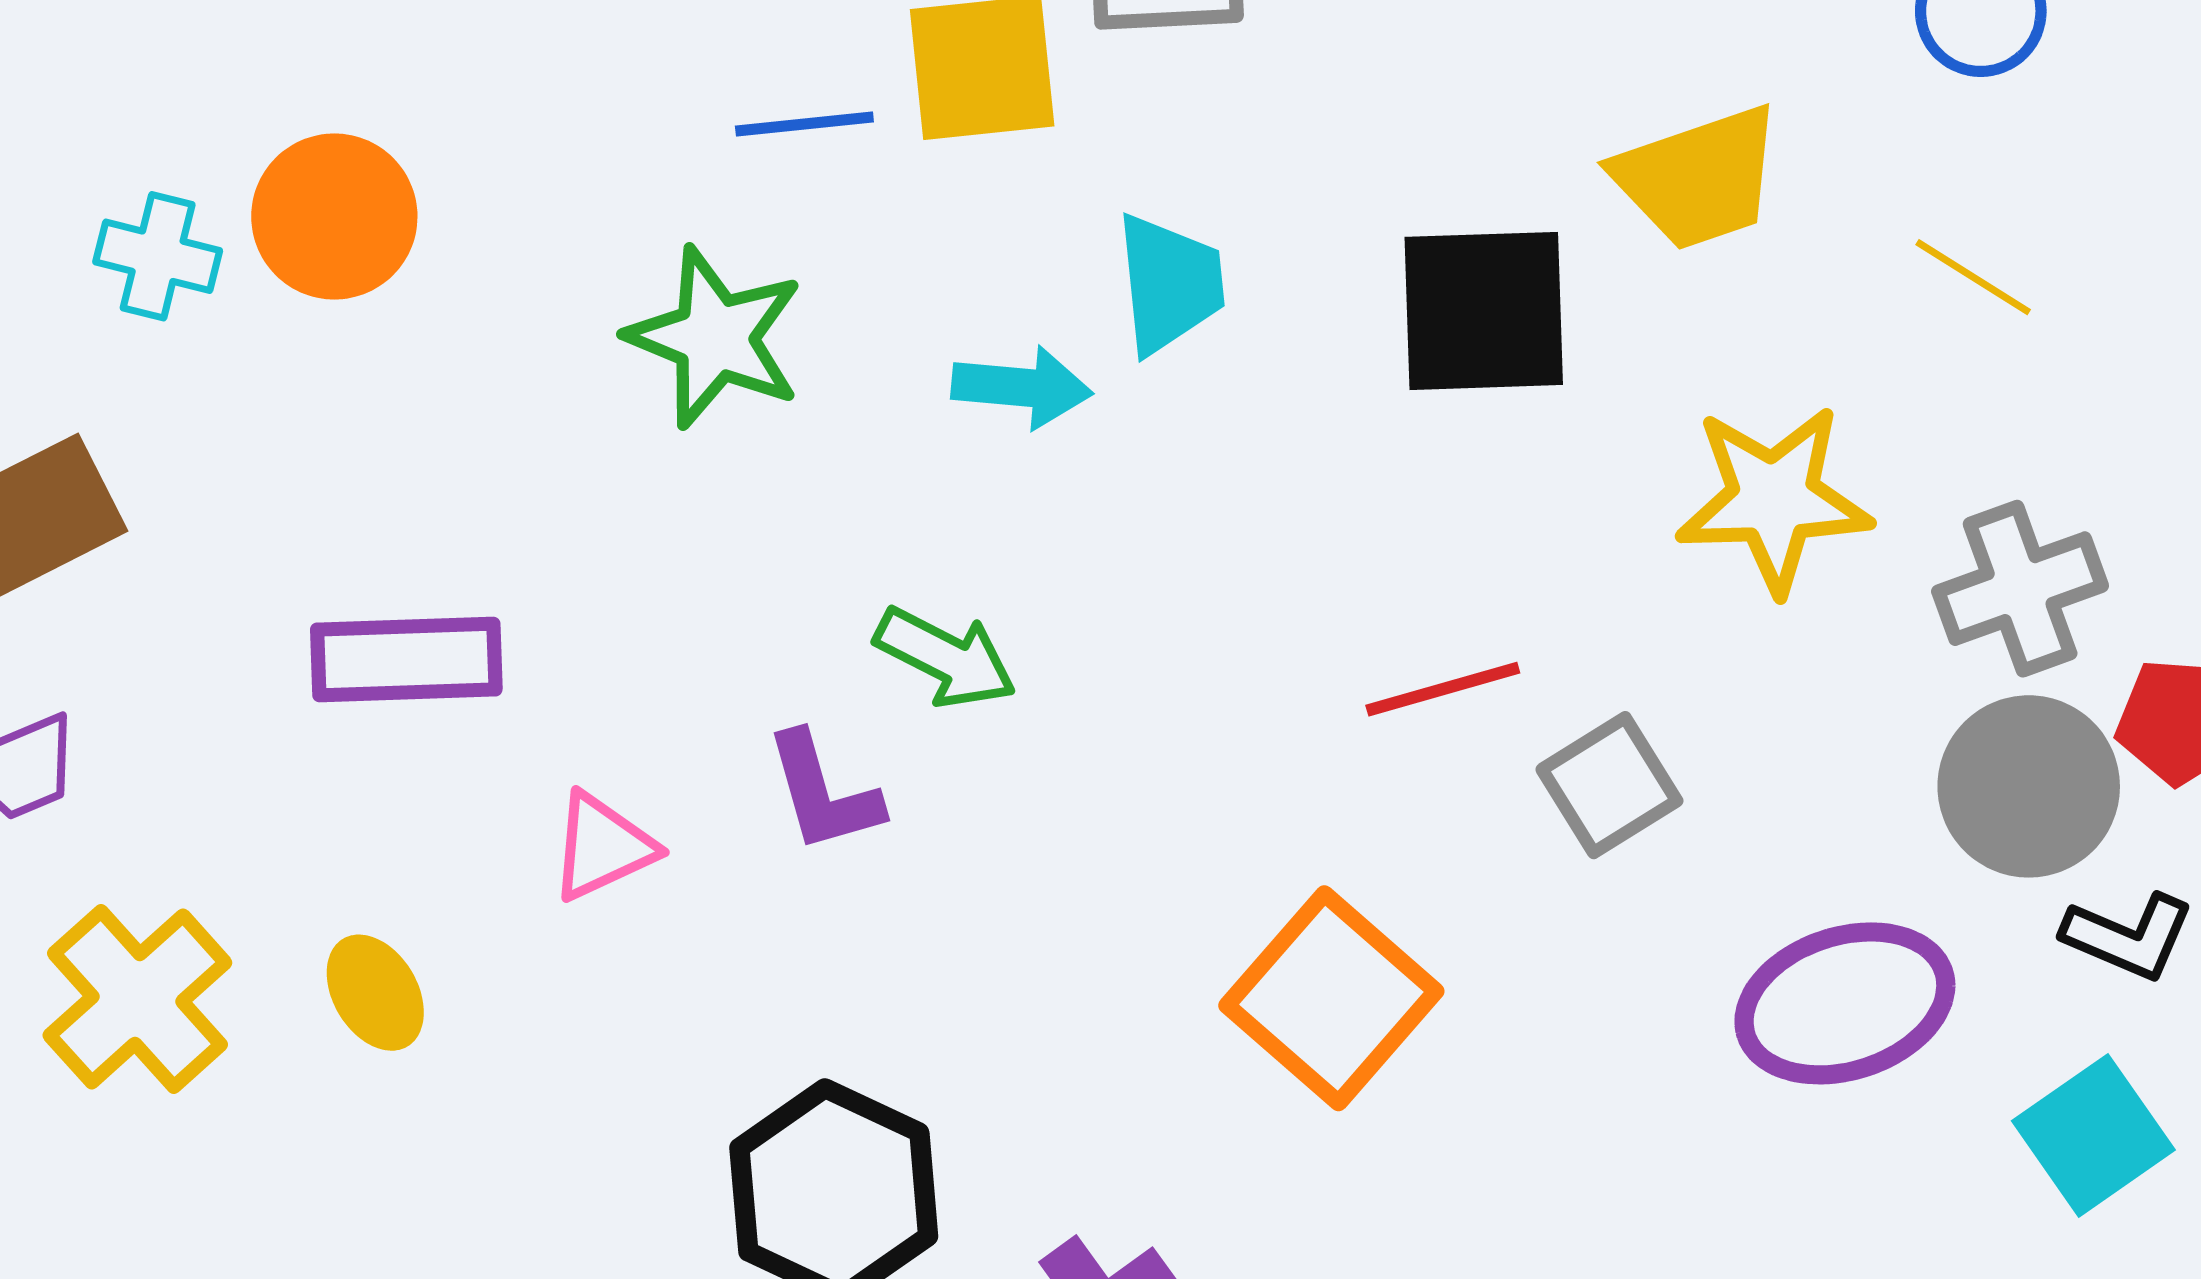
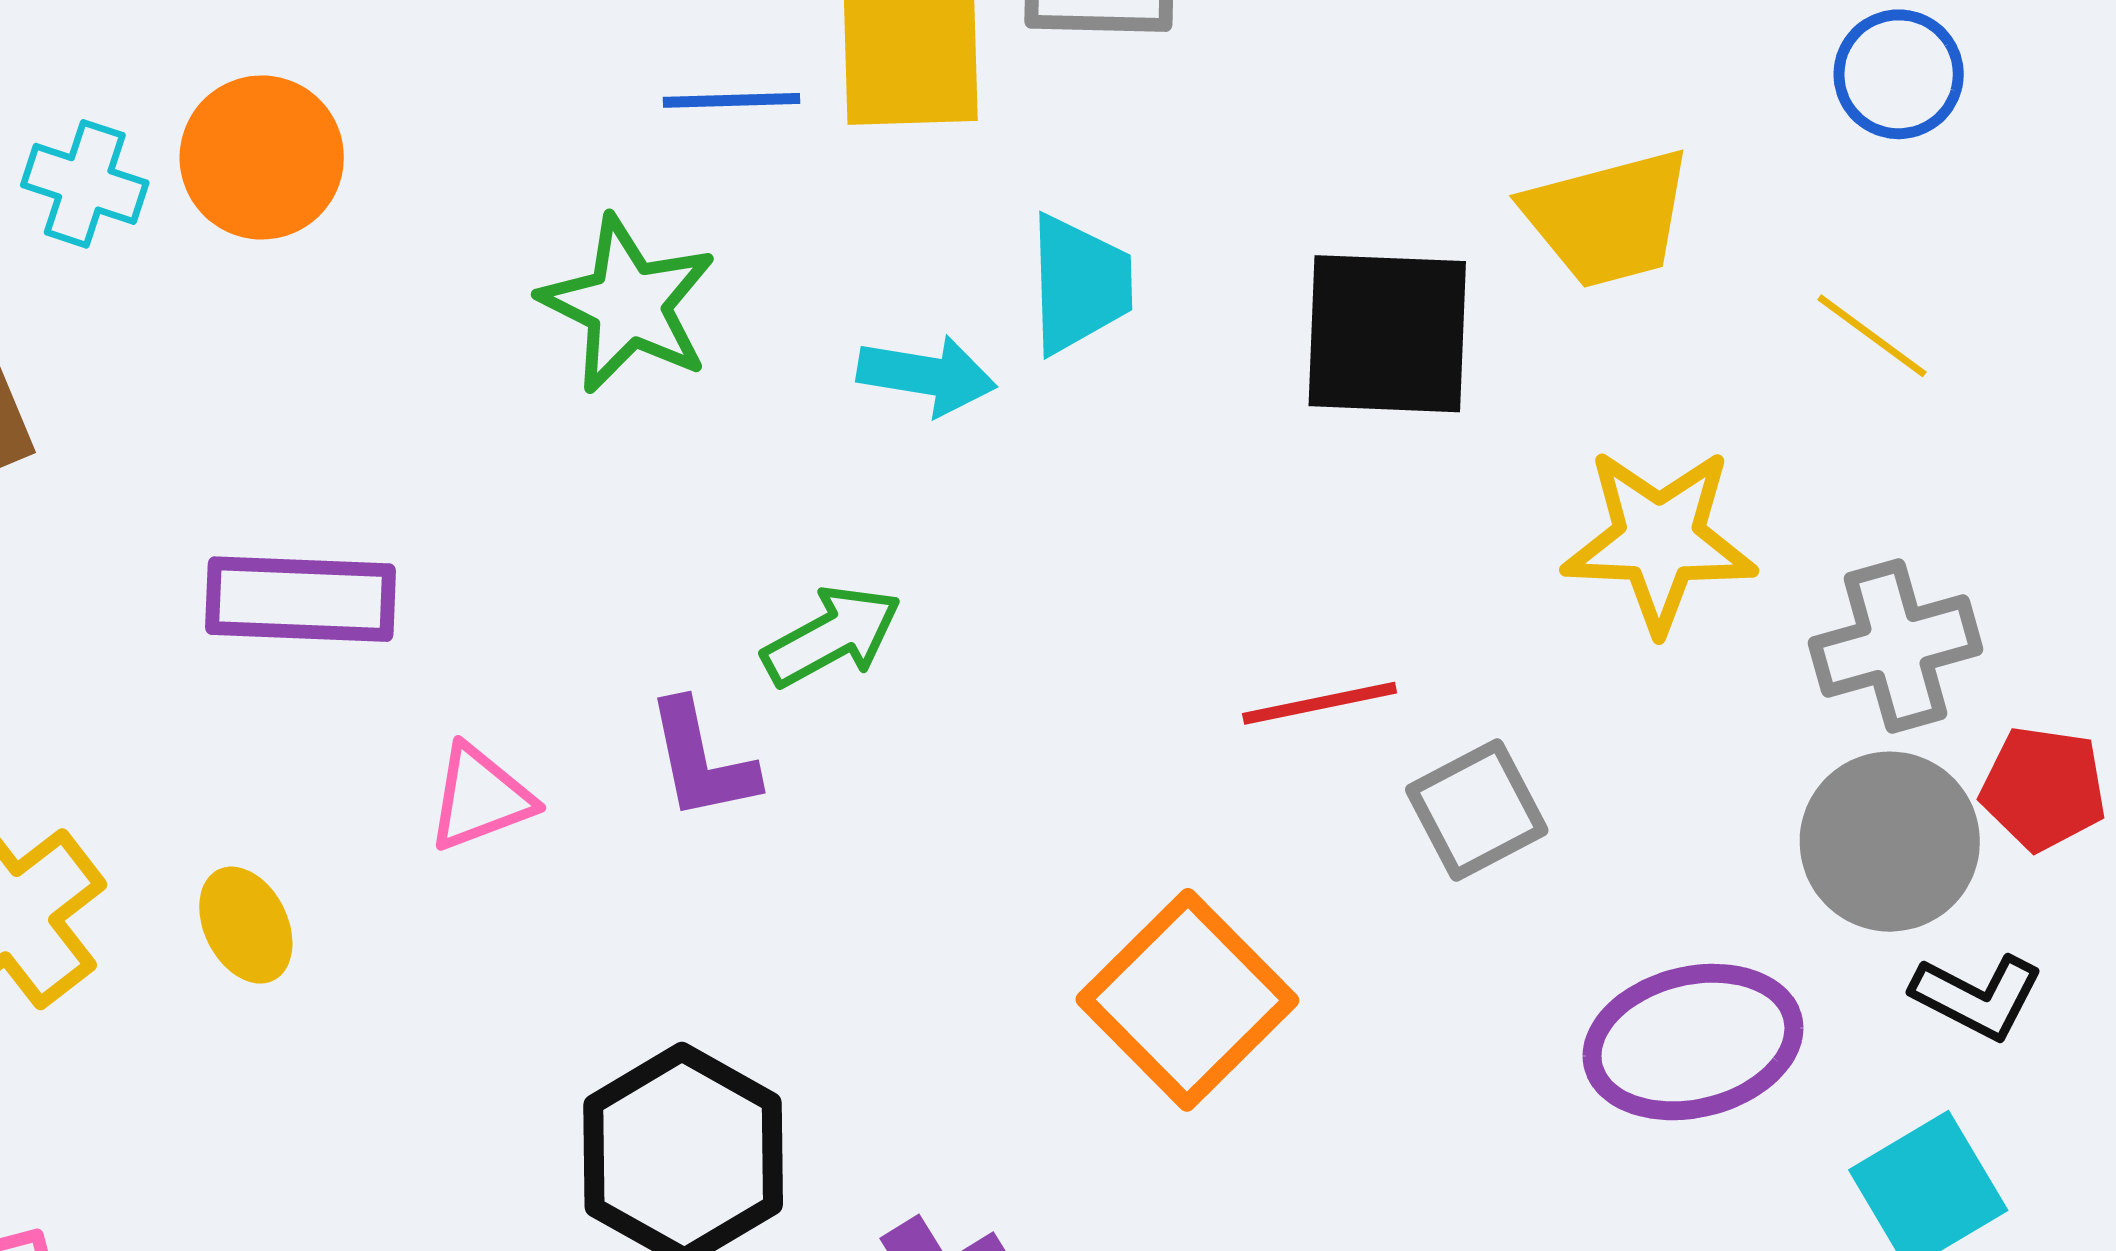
green arrow: (945, 657) -> (832, 636), turned -60

